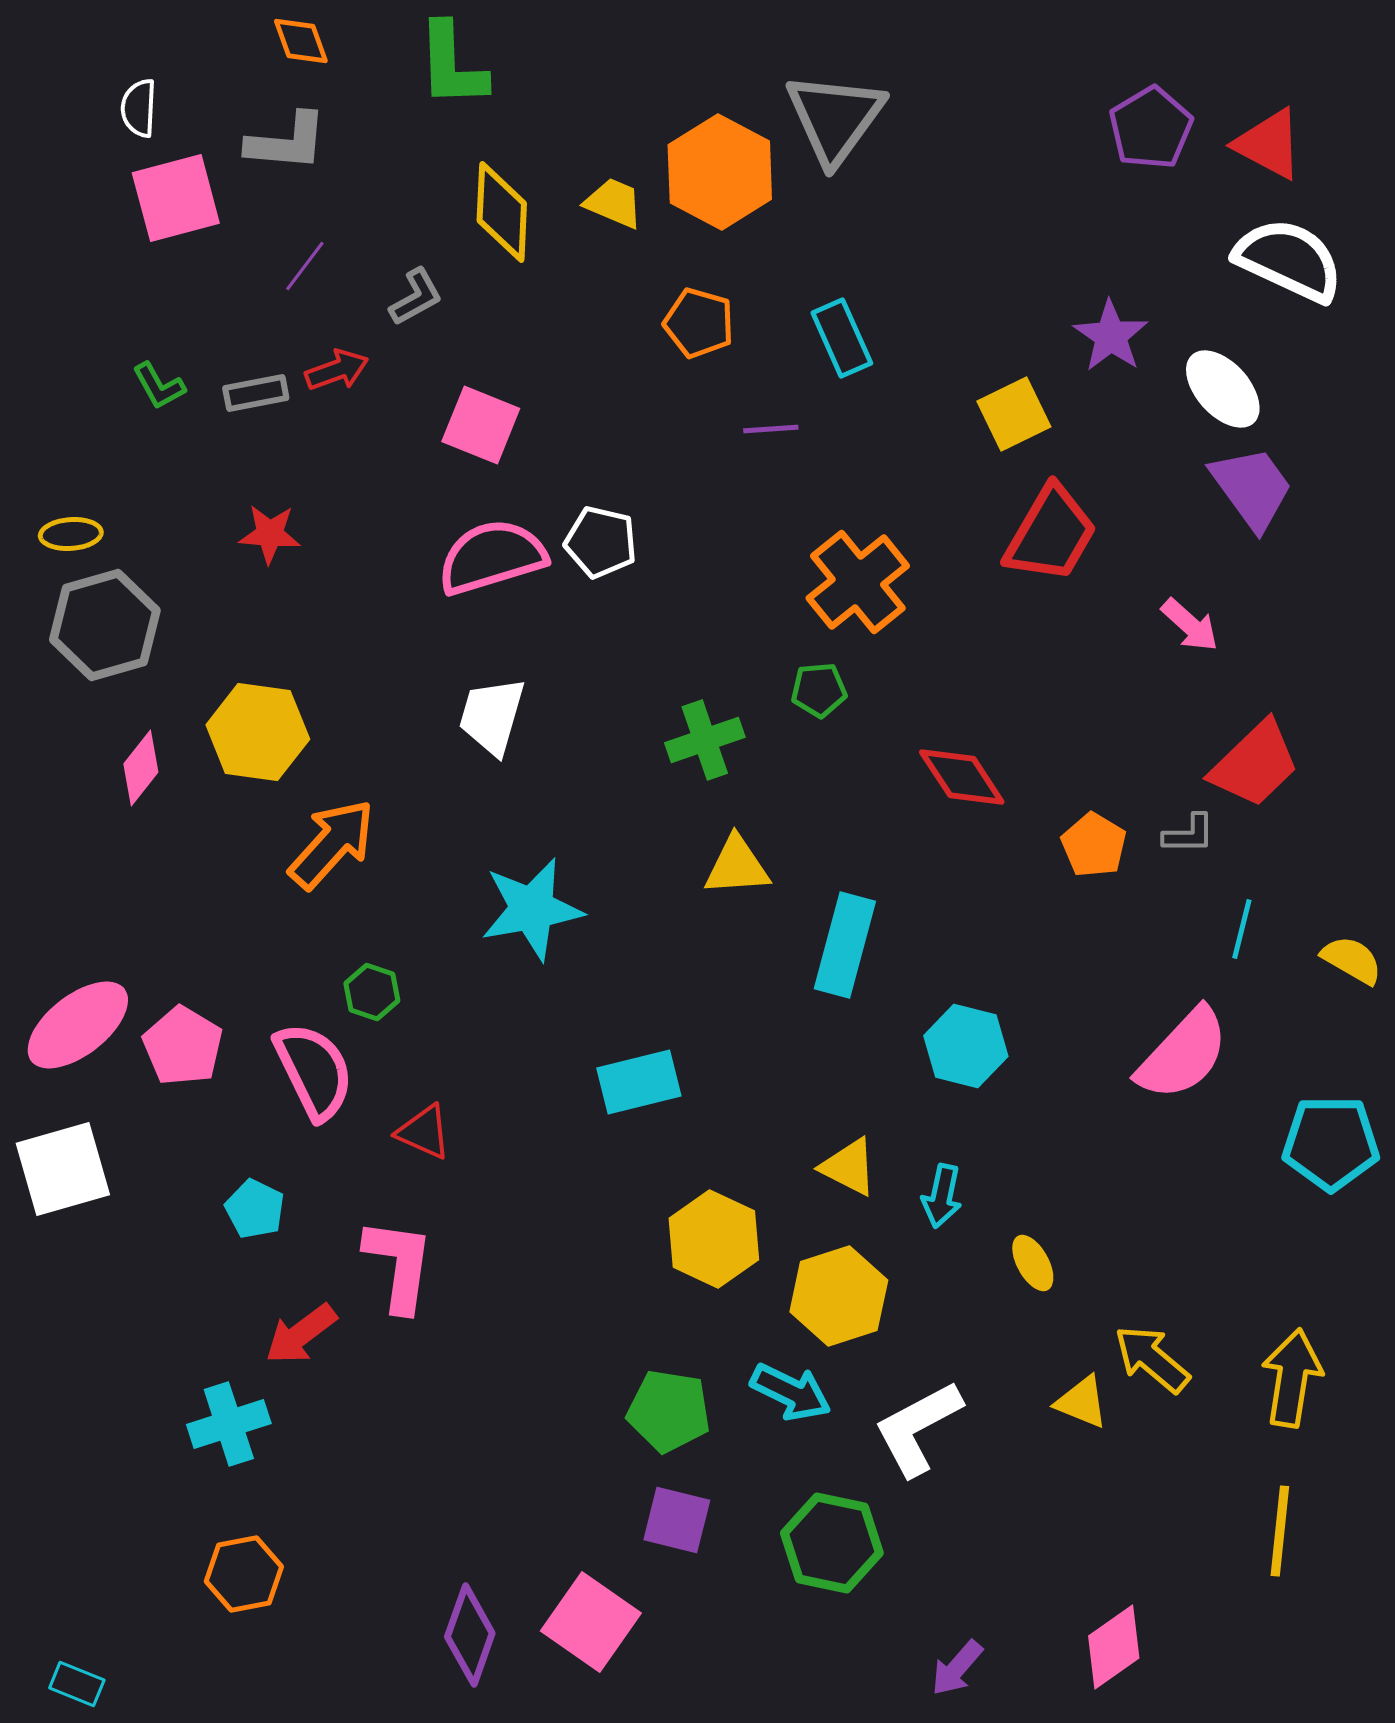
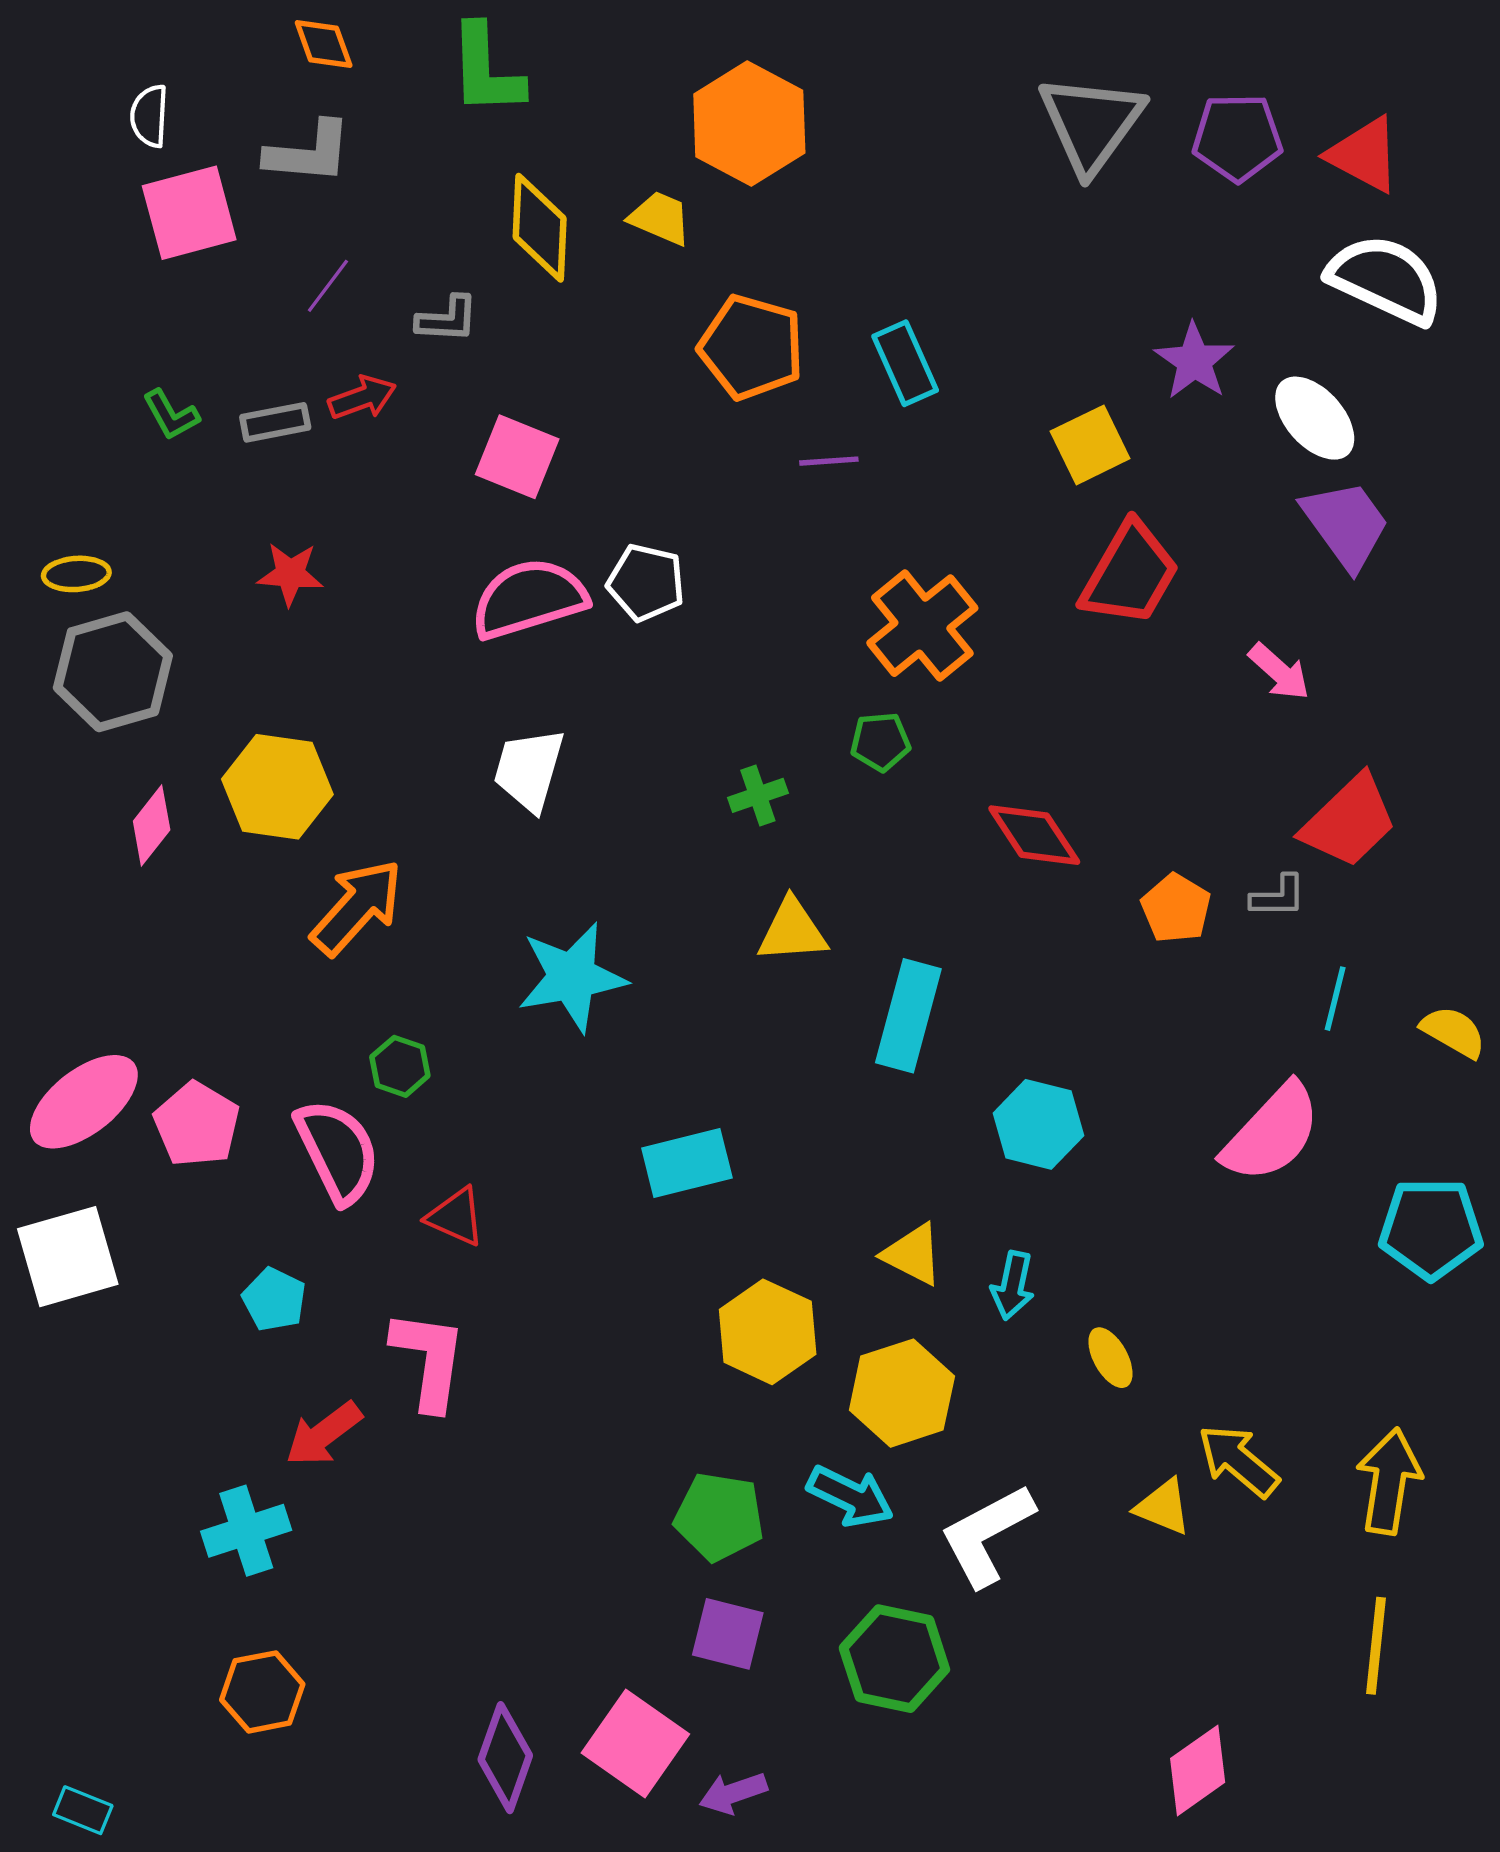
gray triangle: (835, 118) -> (1091, 124), moved
purple pentagon: (1151, 128) -> (1237, 137), turned 30
orange hexagon: (720, 172) -> (749, 124), moved
gray L-shape: (416, 297) -> (447, 319), turned 32
orange pentagon: (699, 323) -> (751, 347), size x1.4
green cross: (705, 740) -> (758, 795), size x0.7
purple arrow: (957, 1668) -> (733, 1793), moved, turned 30

